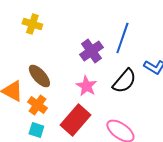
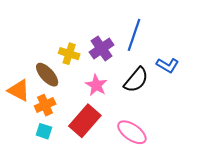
yellow cross: (32, 24) -> (69, 54), moved
orange cross: (37, 105) -> (45, 105), turned 30

